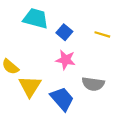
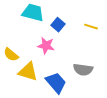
pink star: (66, 60) -> (46, 46), moved
yellow triangle: (30, 86) -> (28, 72), turned -45

